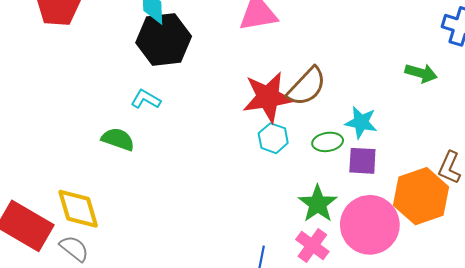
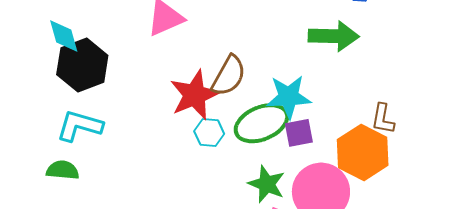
green arrow: (421, 73) -> (334, 36), size x1.6
cyan L-shape: (146, 99) -> (79, 126), size x1.6
cyan star: (361, 122) -> (289, 97), size x1.4
green ellipse: (328, 142) -> (261, 123), size x1.8

